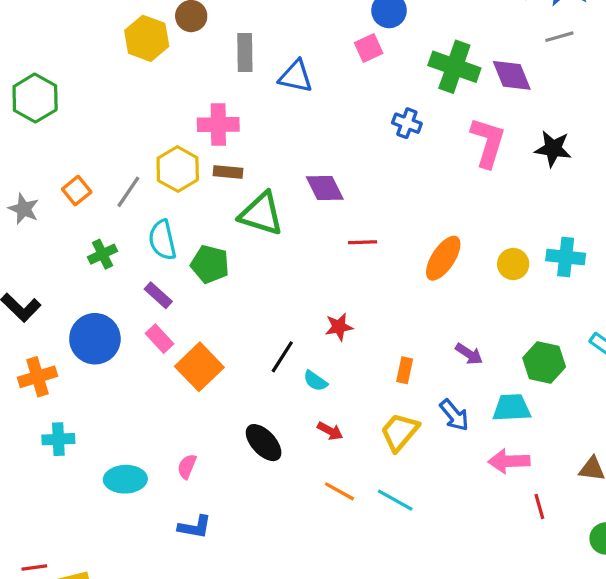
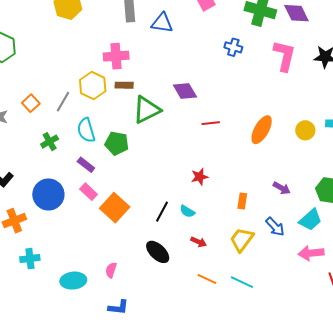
green triangle: (261, 214) -> (147, 110), turned -40
black line: (282, 357) -> (162, 212), moved
cyan trapezoid: (512, 408) -> (310, 220), turned 145

